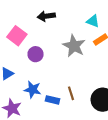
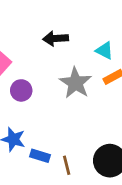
black arrow: (46, 16) -> (56, 38), moved
brown line: (71, 93) -> (67, 165), moved

